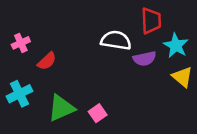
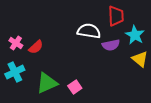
pink cross: (21, 43) -> (16, 43), moved, turned -32

